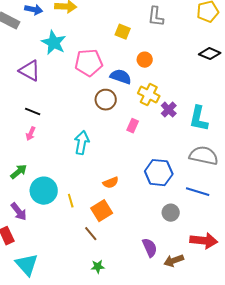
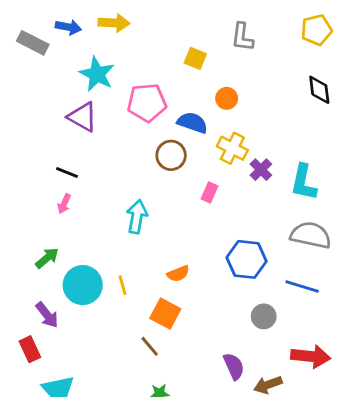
black diamond: (210, 54) -> (319, 90), turned 60
purple triangle: (30, 71) -> (83, 117), moved
yellow line: (71, 201) -> (123, 285), moved
orange square: (102, 211) -> (165, 314), turned -30

